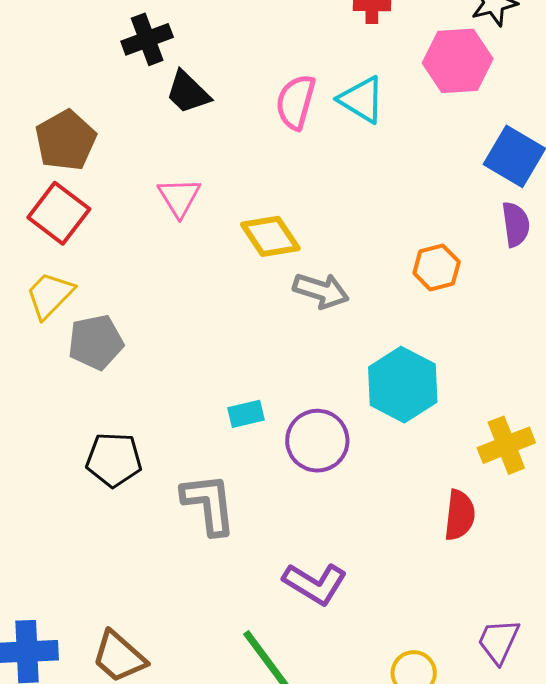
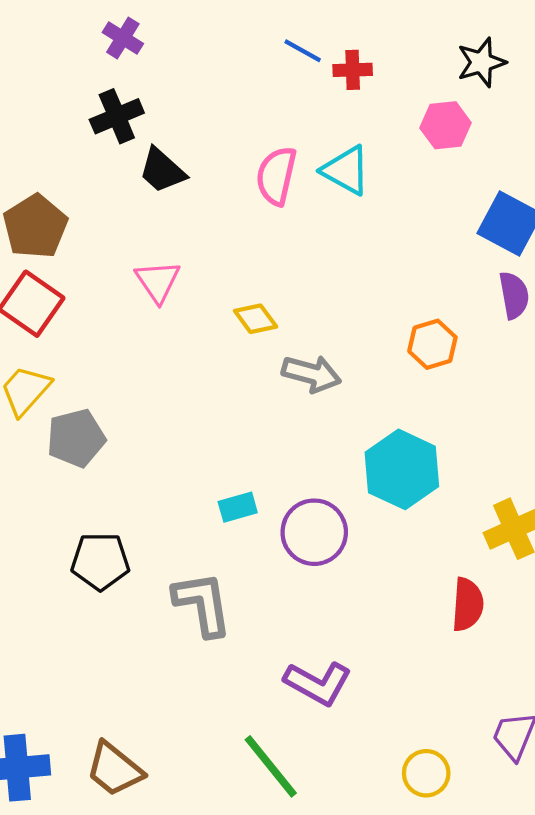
pink hexagon: (458, 61) -> (445, 125), size x0.7
yellow diamond: (270, 236) -> (256, 319), size x0.7

